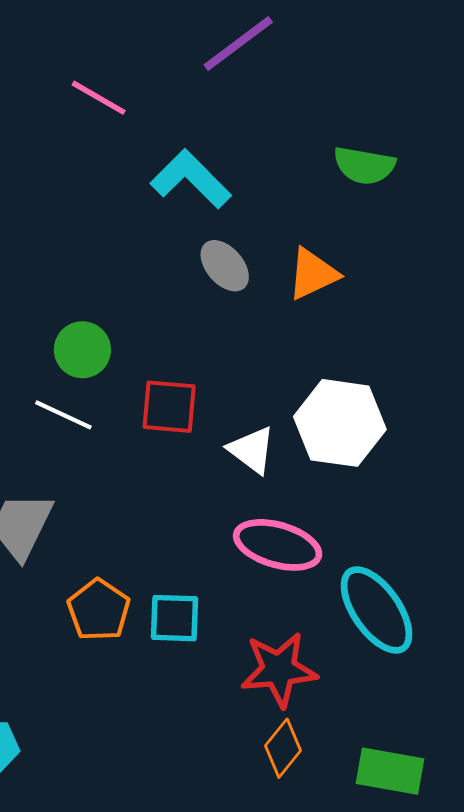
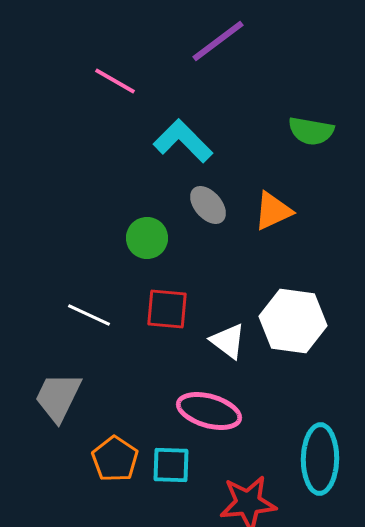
green circle: (82, 350) -> (147, 238), moved
pink ellipse: (278, 545) -> (209, 411), moved
cyan ellipse: (376, 610) -> (320, 459), turned 36

